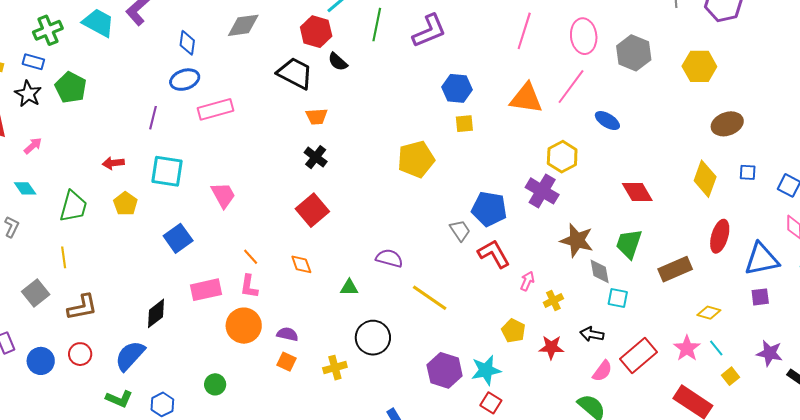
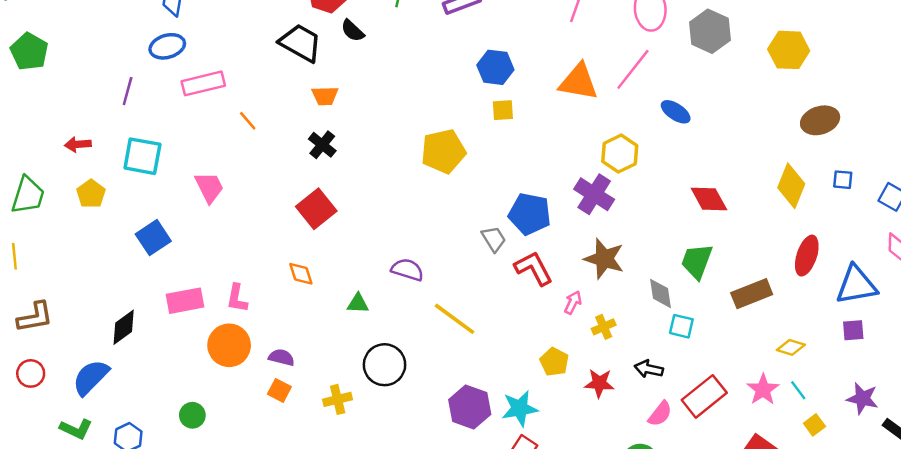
brown star: (577, 240) -> (604, 259), moved
orange line: (251, 257) -> (248, 121), moved

